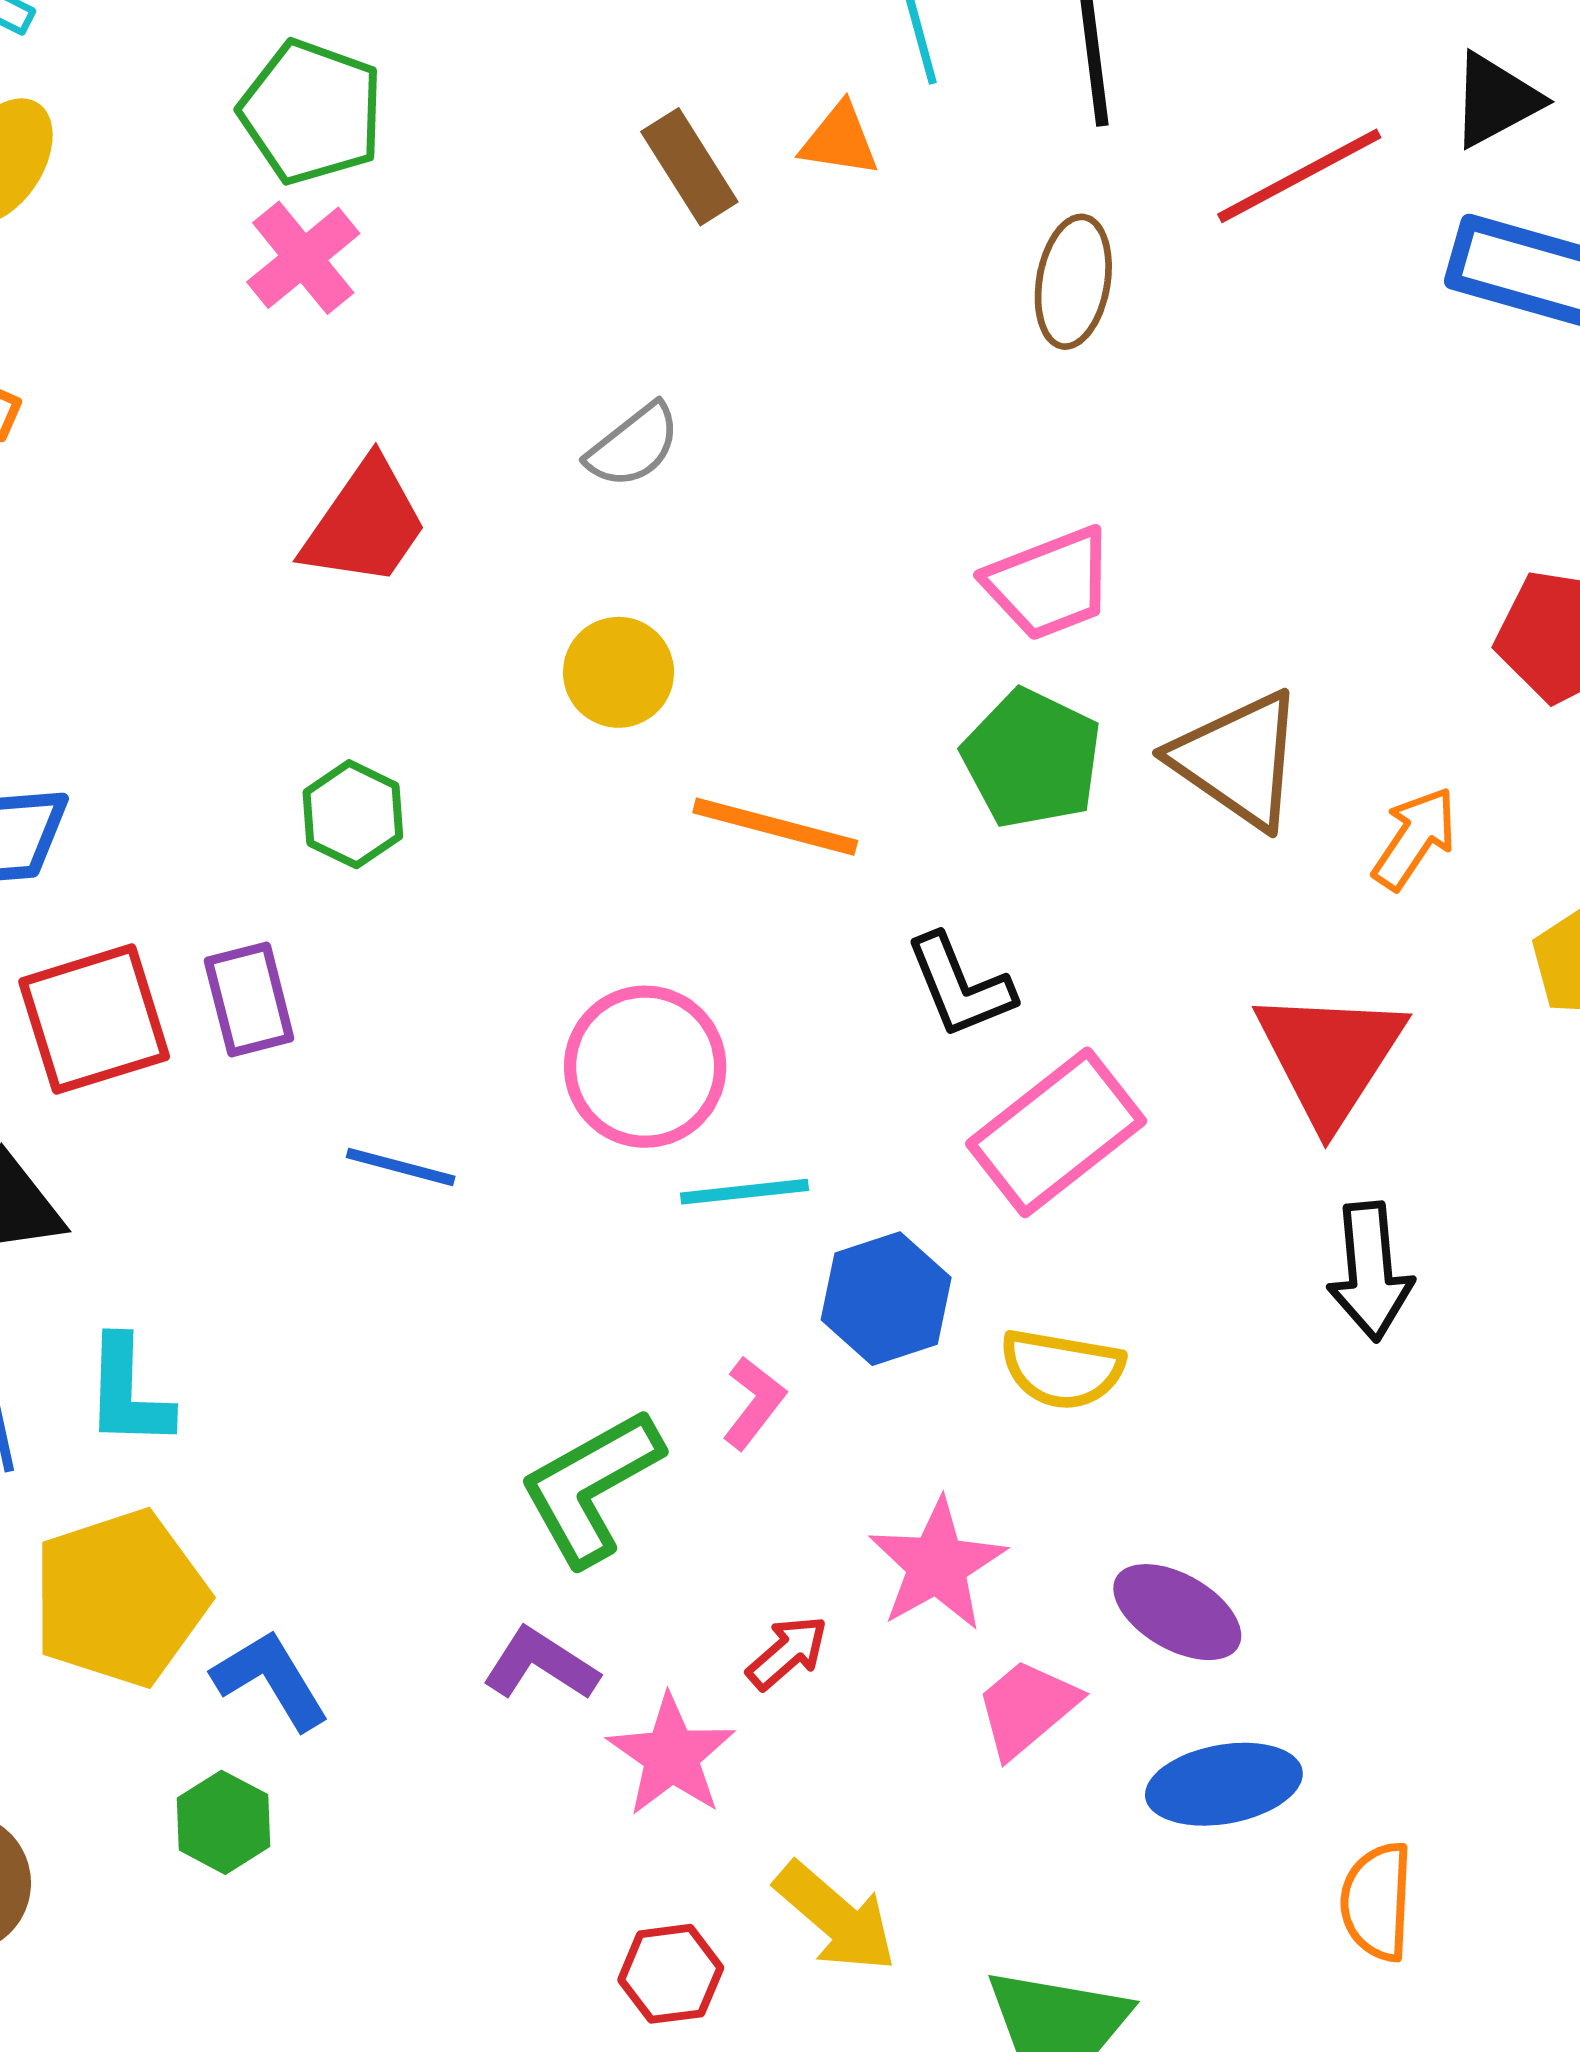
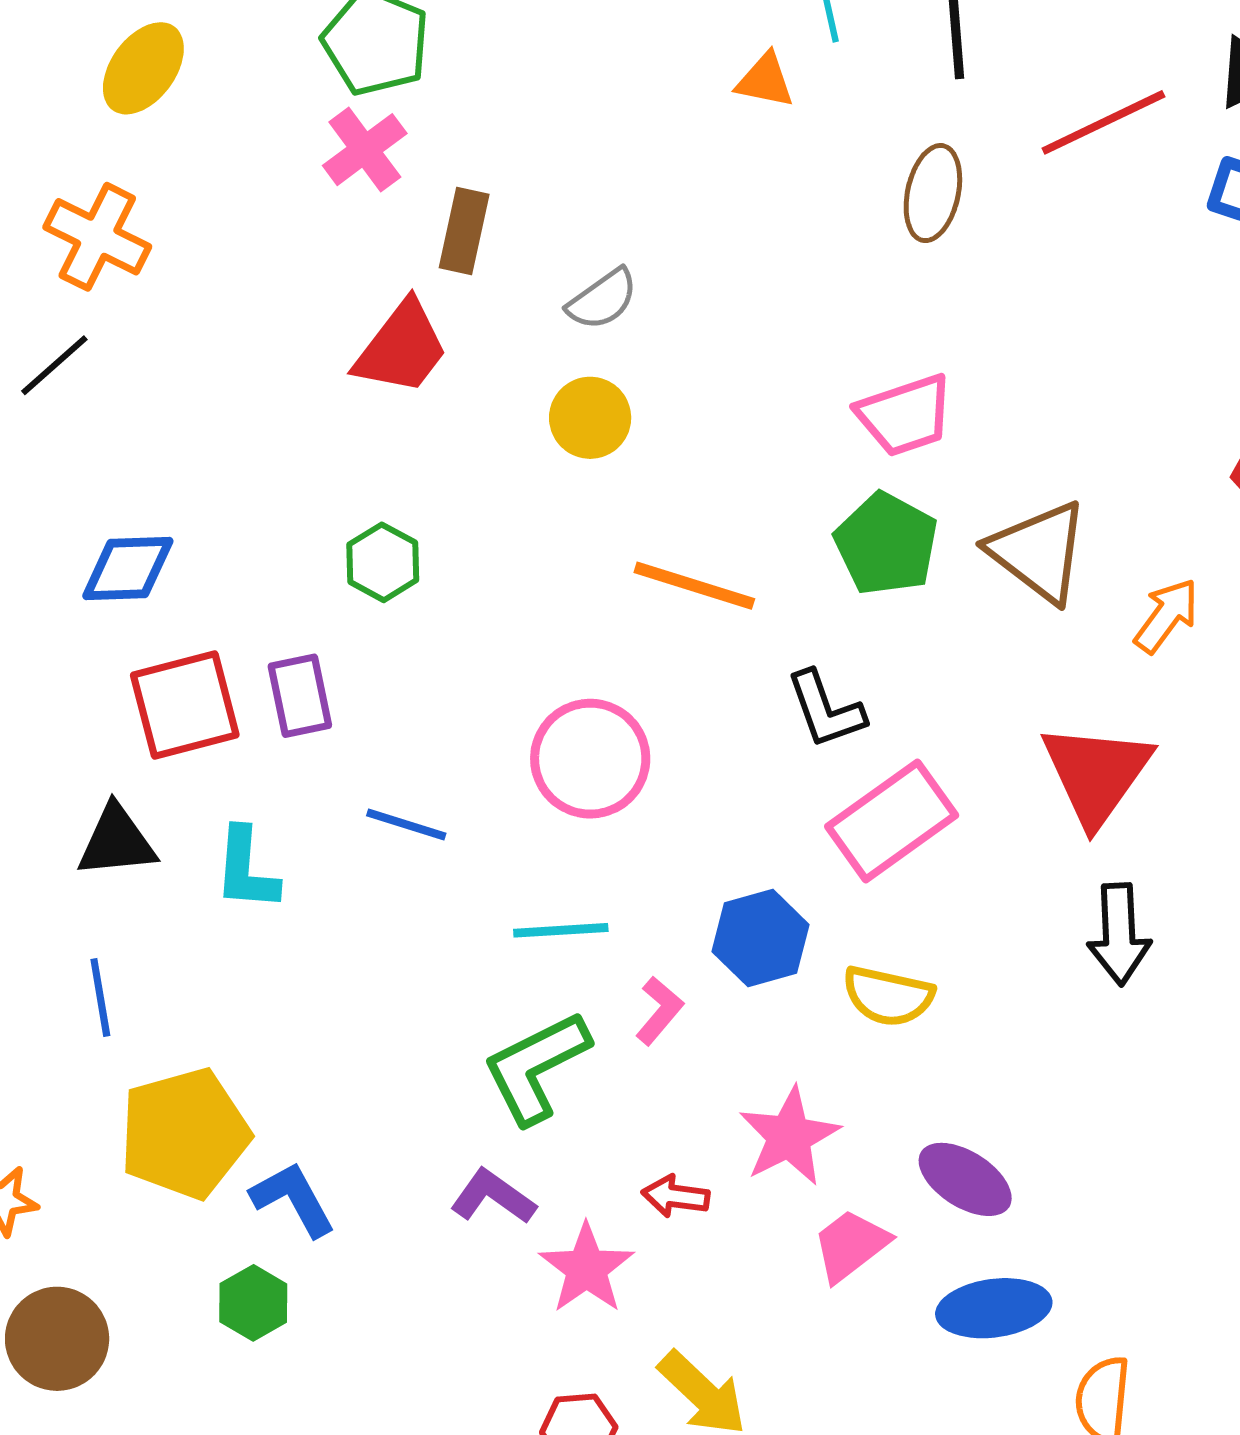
brown rectangle: (689, 167) -> (464, 231), moved, turned 42
yellow circle: (619, 672) -> (590, 418), moved
cyan line: (744, 1192) -> (561, 930), moved
cyan L-shape: (128, 1392) -> (246, 869), moved
red arrow: (787, 1653) -> (676, 1196), turned -134

